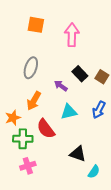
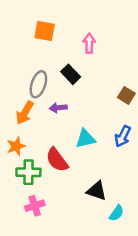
pink arrow: (72, 35) -> (89, 43), size x0.7
black rectangle: (80, 74) -> (71, 74), moved
purple arrow: (61, 86) -> (58, 108), moved, turned -40
orange arrow: (34, 101) -> (25, 113), moved

